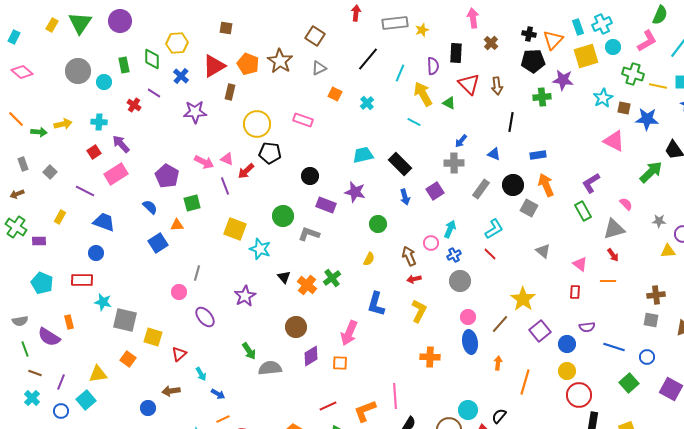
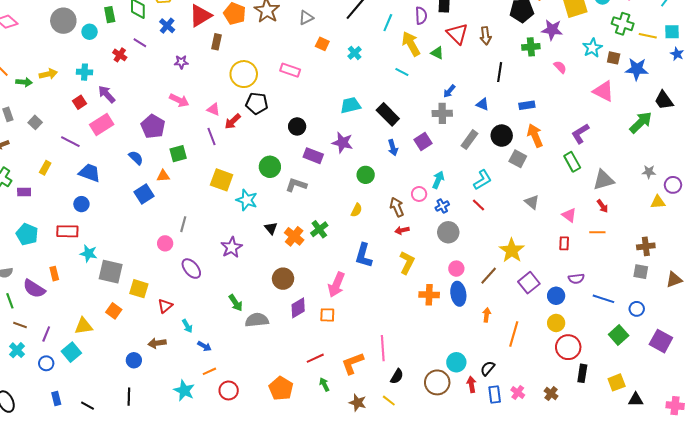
purple star: (195, 112) -> (181, 62), size x0.6
pink arrow: (204, 162) -> (179, 100), moved
pink semicircle: (626, 204) -> (560, 67), moved
orange cross: (430, 357) -> (429, 295), moved

